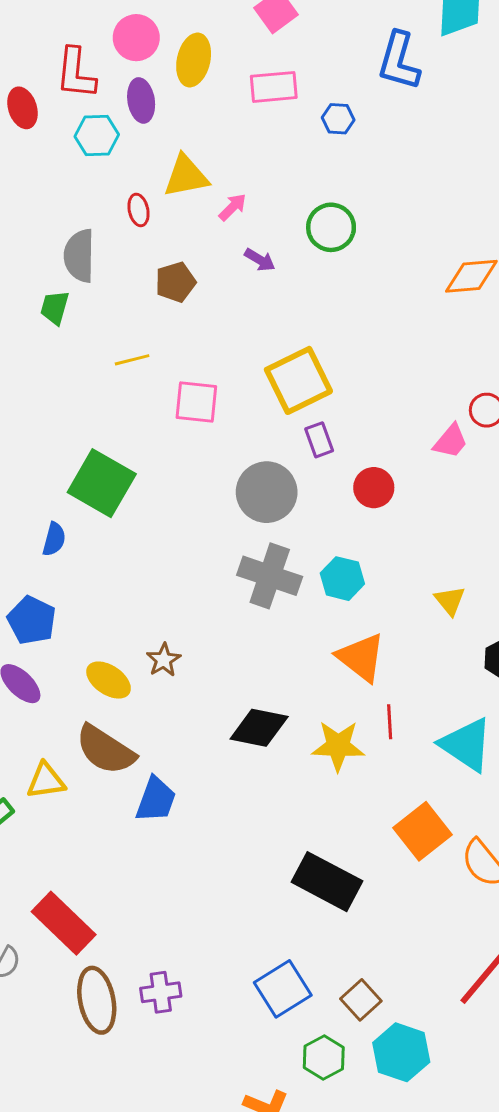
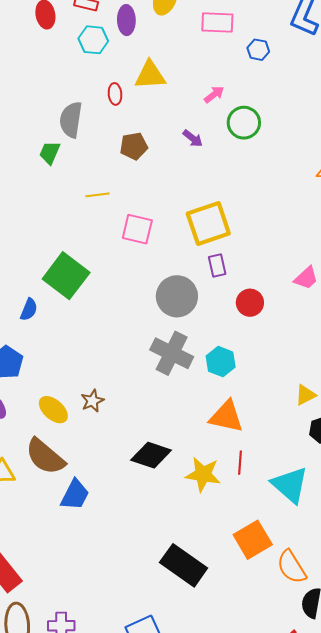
pink arrow: (233, 207) -> (214, 94), moved
yellow triangle: (450, 601) -> (305, 395), moved, turned 35
orange triangle: (361, 657) -> (226, 417), turned -33

